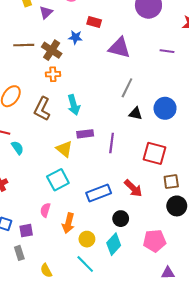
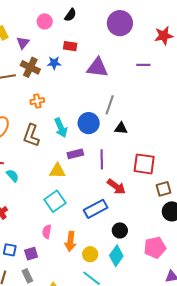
brown cross: (52, 50) -> (30, 67), moved
blue circle: (165, 108) -> (89, 123), moved
yellow triangle: (64, 149) -> (57, 171), turned -30
red arrow: (133, 188) -> (116, 187), moved

